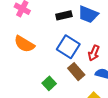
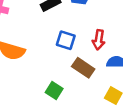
blue square: (68, 47) -> (66, 40), size x0.7

